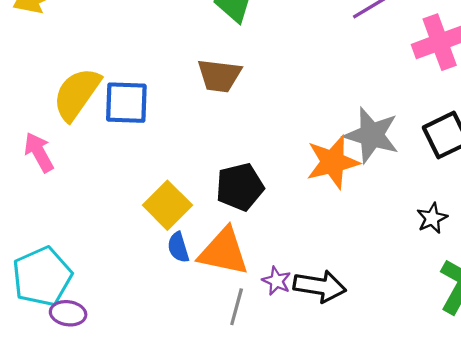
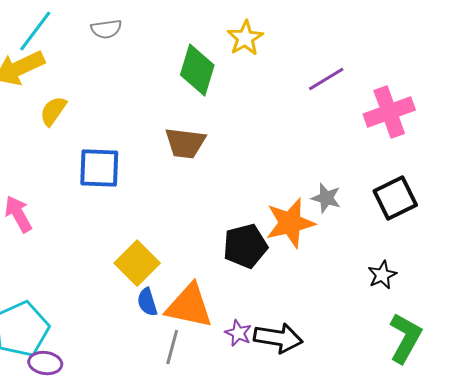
yellow semicircle: (77, 94) -> (53, 111), moved, size x0.6
gray star: (372, 135) -> (326, 198), size x0.6
black pentagon: (240, 187) -> (245, 246), moved
gray line: (237, 307) -> (172, 347), moved

